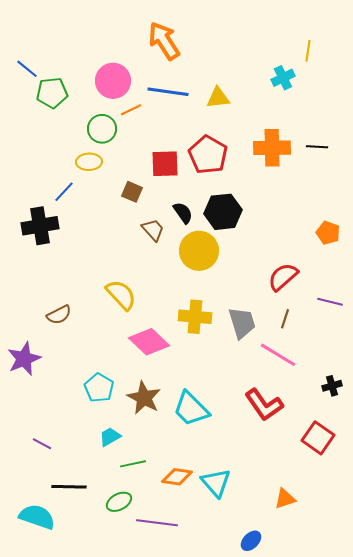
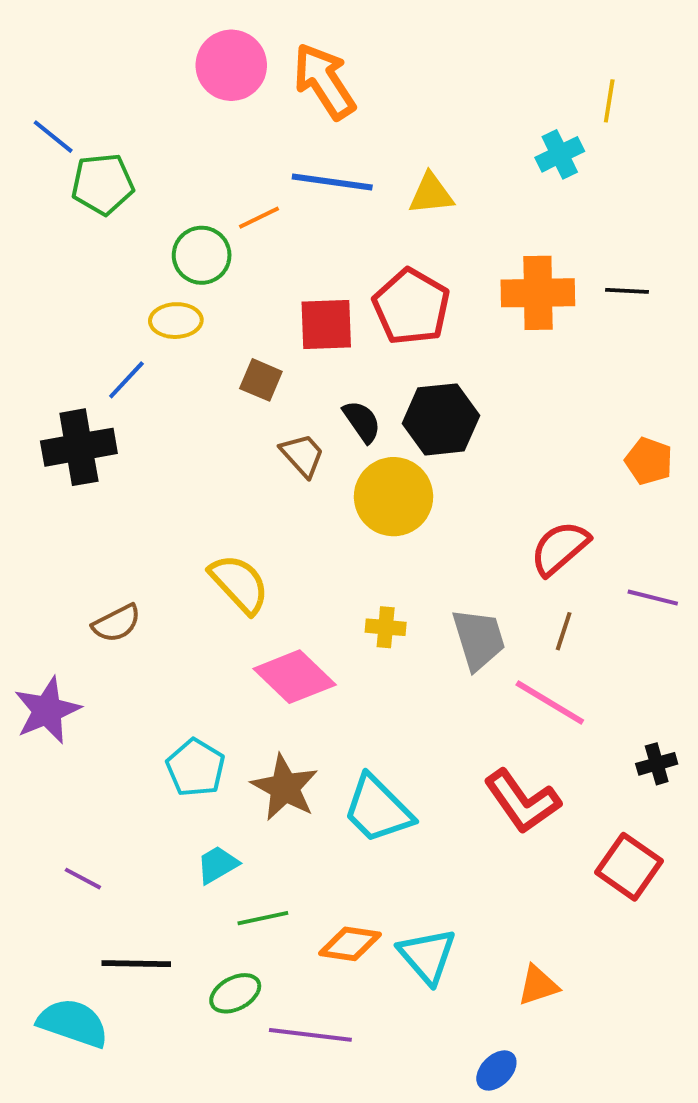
pink circle: (113, 81) -> (231, 65), moved
yellow cross: (195, 317) -> (386, 627), size x0.6
orange triangle: (285, 499) -> (538, 985), moved

